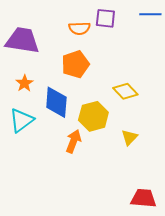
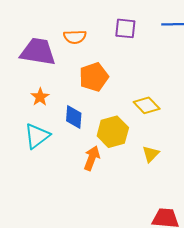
orange semicircle: (79, 28) -> (75, 37), moved
blue diamond: (56, 102) -> (74, 117), size x0.7

